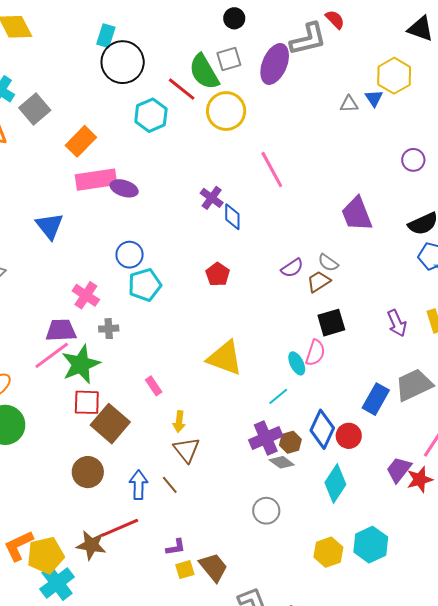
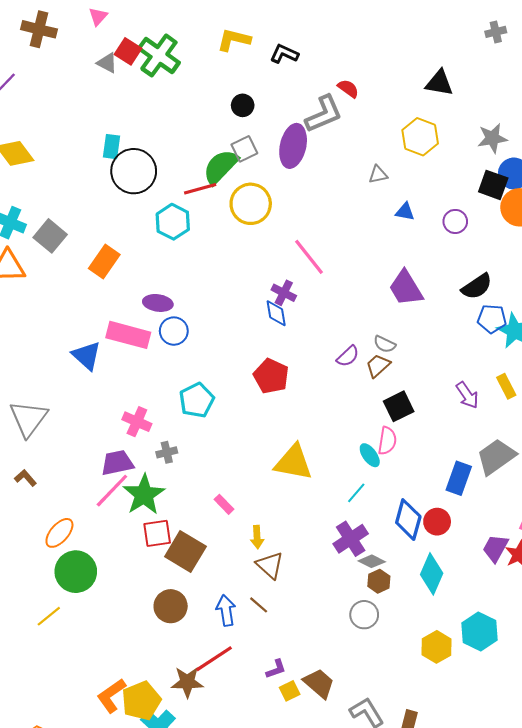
green semicircle: (204, 72) -> (221, 167), turned 84
red line: (182, 89) -> (200, 189), turned -44
blue triangle: (374, 98) -> (405, 212), moved, turned -36
pink rectangle: (96, 180) -> (128, 335), moved, turned 33
purple cross: (212, 198) -> (284, 293), moved
blue circle: (130, 255) -> (174, 331), moved
red pentagon: (218, 274) -> (271, 376), size x1.4
brown hexagon: (290, 442) -> (379, 581), moved

